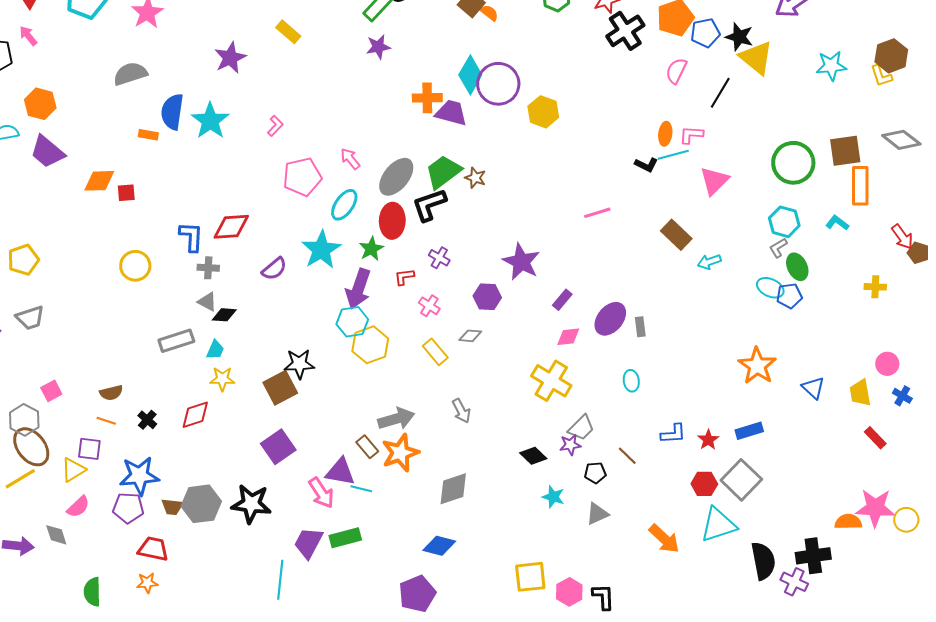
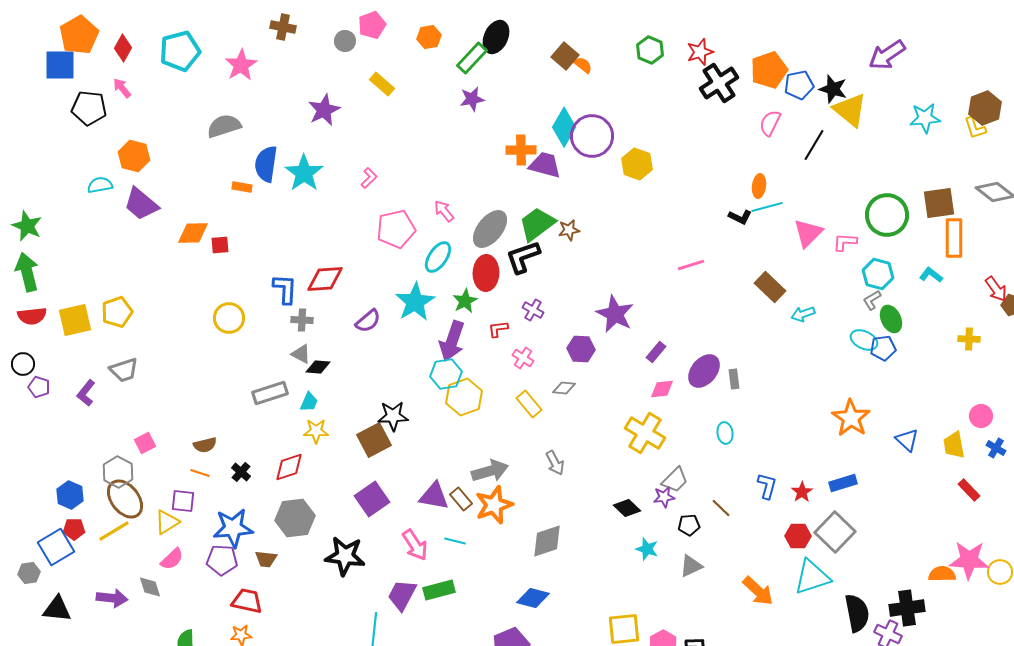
pink L-shape: (691, 135) -> (845, 242), moved
brown star: (475, 178) -> (569, 230), turned -30
blue L-shape: (673, 434) -> (767, 486), turned -72
purple triangle: (340, 472) -> (434, 496), moved
gray hexagon: (201, 504) -> (295, 518), moved

